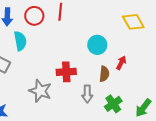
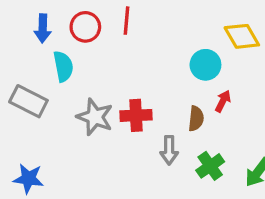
cyan circle: (97, 45) -> (205, 65), moved
gray star: (40, 91) -> (95, 117), moved

